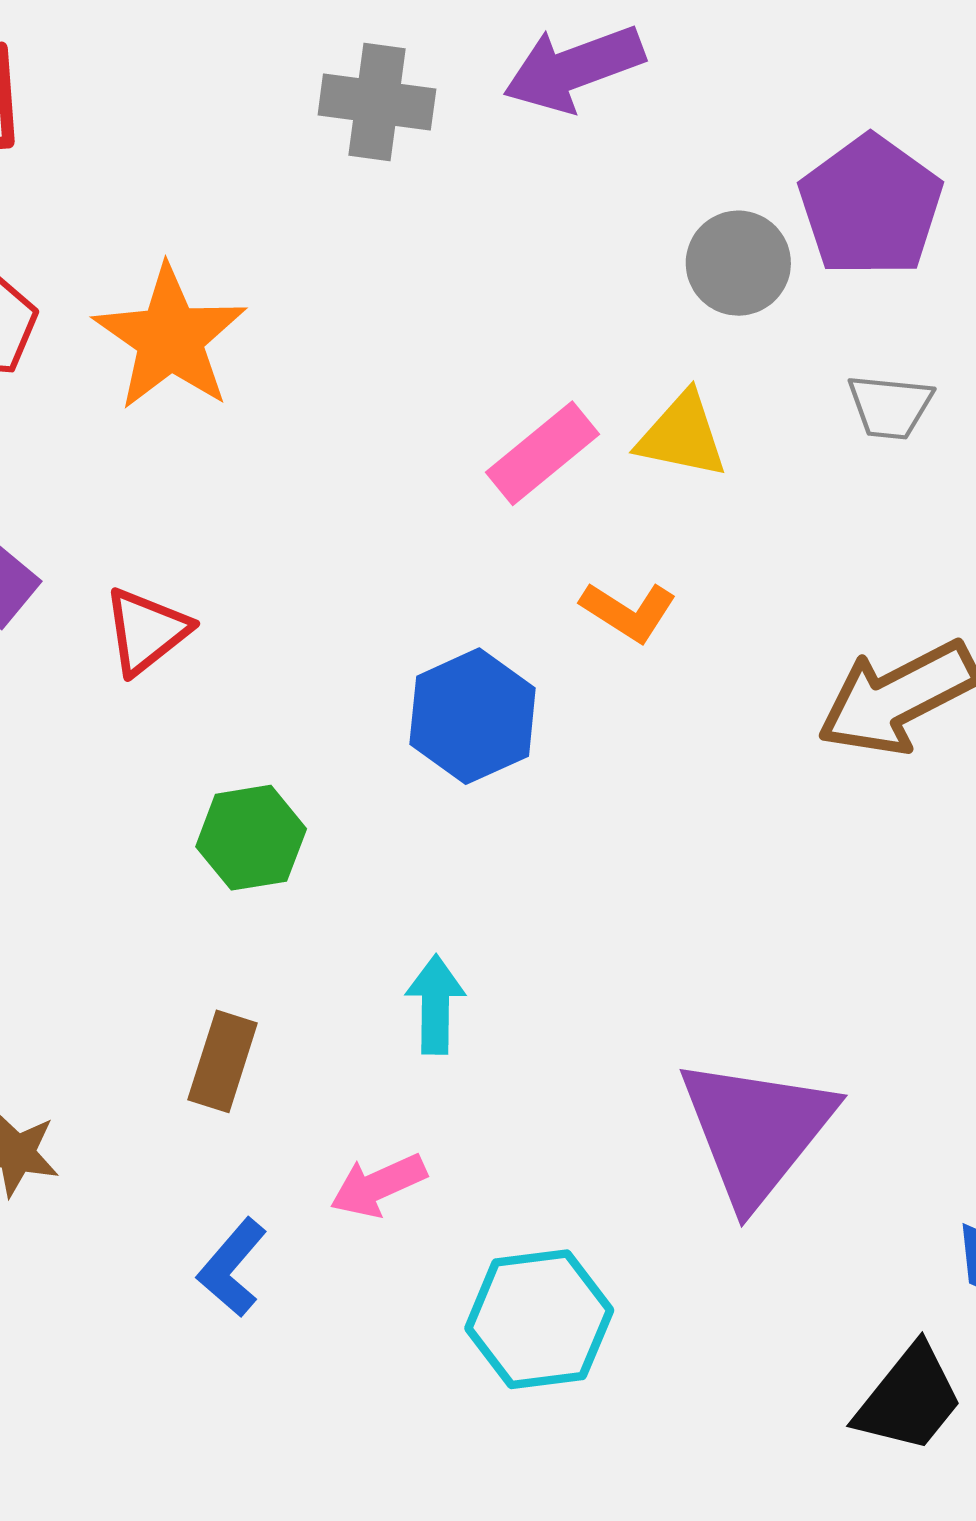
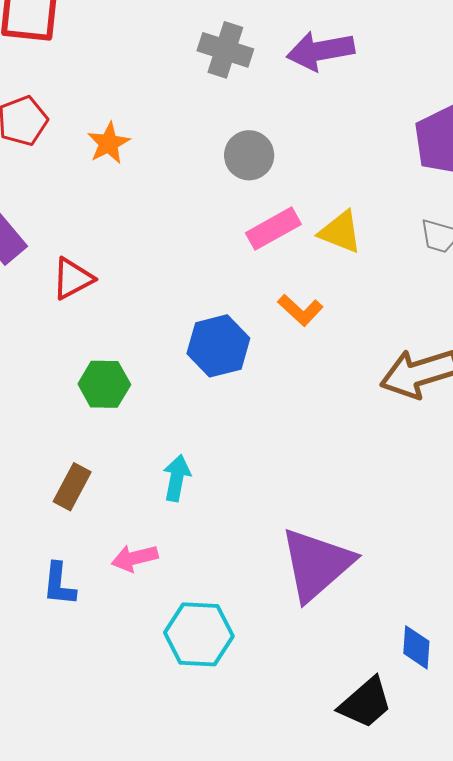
gray circle: (738, 263) -> (249, 155), moved
orange star: (170, 338) -> (109, 143), size x0.6
blue L-shape: (232, 1268) -> (59, 584), turned -45

